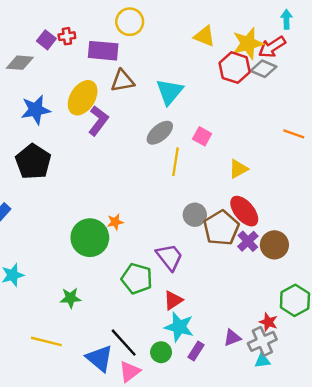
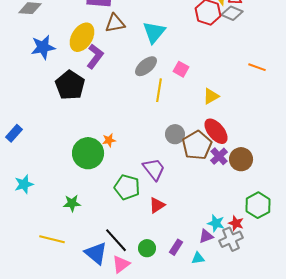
black pentagon: (33, 162) -> (70, 85), moved
cyan star: (179, 327) -> (216, 223), moved, size x0.7
cyan triangle: (262, 361) -> (198, 258), moved

